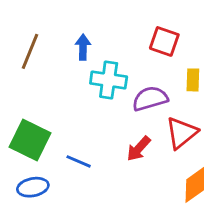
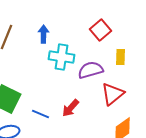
red square: (164, 41) -> (101, 30), turned 30
red arrow: (139, 149) -> (71, 108), moved

